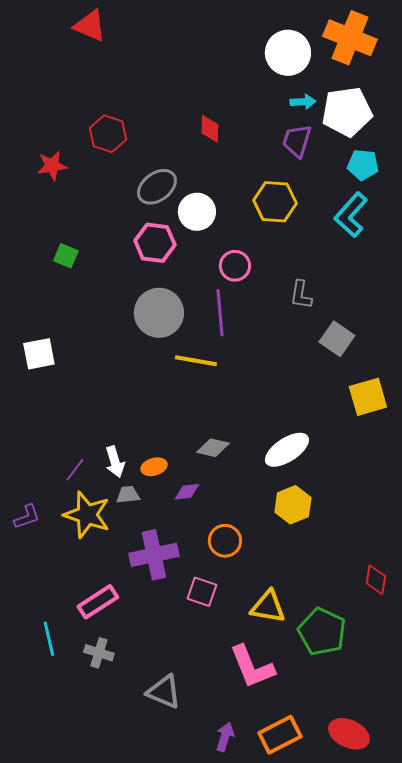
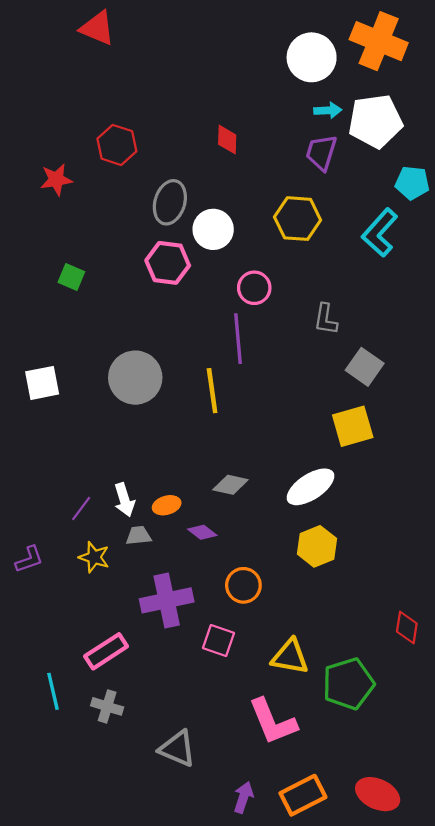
cyan pentagon: (363, 165) -> (412, 183), moved
gray ellipse: (157, 187) -> (170, 202), turned -36
gray circle: (159, 313) -> (135, 378), moved
yellow line: (196, 361) -> (212, 391), turned 72
yellow square: (368, 397) -> (353, 426), moved
purple diamond: (187, 492) -> (202, 532), turned 44
yellow star: (87, 515) -> (94, 557), size x0.6
green pentagon: (322, 632) -> (348, 684), turned 30

